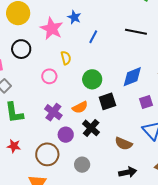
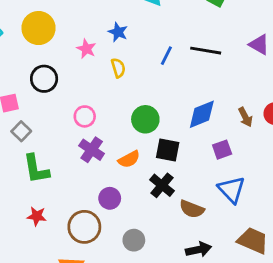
pink star: (52, 29) -> (86, 49), size x0.6
blue line: (93, 37) -> (166, 56), moved
yellow semicircle: (66, 58) -> (118, 68), moved
black square: (107, 101) -> (168, 150), turned 30
purple cross: (53, 112) -> (92, 150), moved
black cross: (91, 128) -> (162, 185), moved

